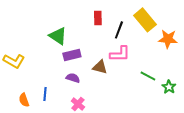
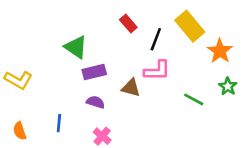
red rectangle: (98, 18) -> (128, 24), turned -40
orange star: (168, 39) -> (220, 51), turned 30
green star: (169, 87) -> (228, 86), moved
orange semicircle: (24, 100) -> (20, 131), moved

